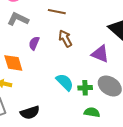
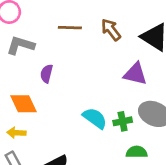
brown arrow: (65, 39) -> (111, 30), moved

